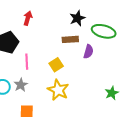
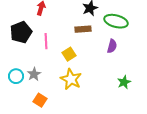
purple semicircle: (88, 52) -> (112, 46), moved
pink line: (27, 62) -> (46, 41), moved
orange square: (27, 111) -> (40, 100), turned 32

